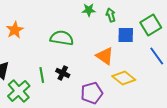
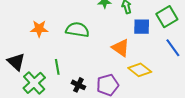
orange star: (15, 30) -> (39, 29), moved, turned 30
black cross: (63, 73) -> (78, 85), moved

